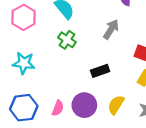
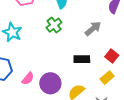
black rectangle: (100, 71) -> (82, 59), moved

